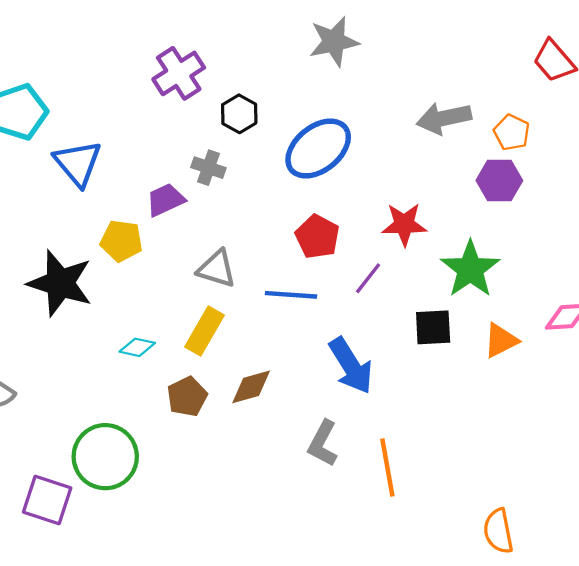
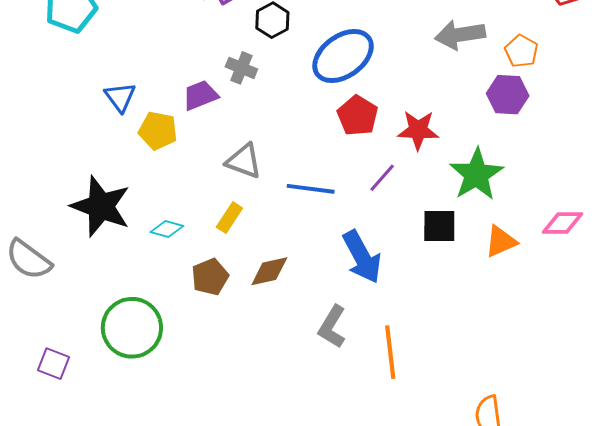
blue triangle: (78, 163) -> (120, 97), moved, size x0.7
red pentagon: (317, 237) -> (358, 116), moved
black star: (60, 283) -> (101, 206), moved
yellow rectangle: (205, 331) -> (229, 218), size x0.7
purple square: (47, 500) -> (53, 364), moved, size x0.7

